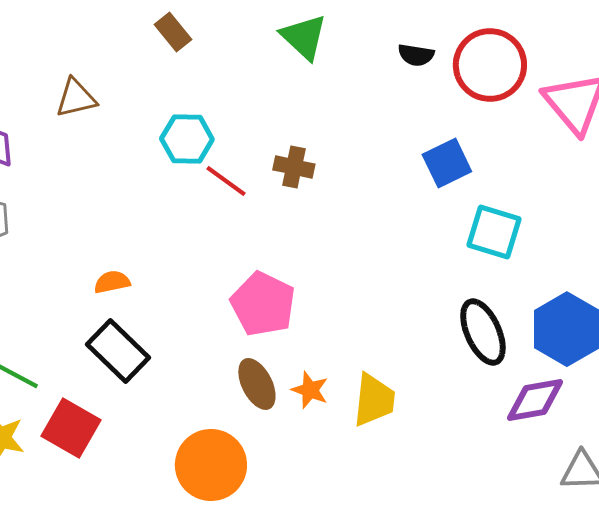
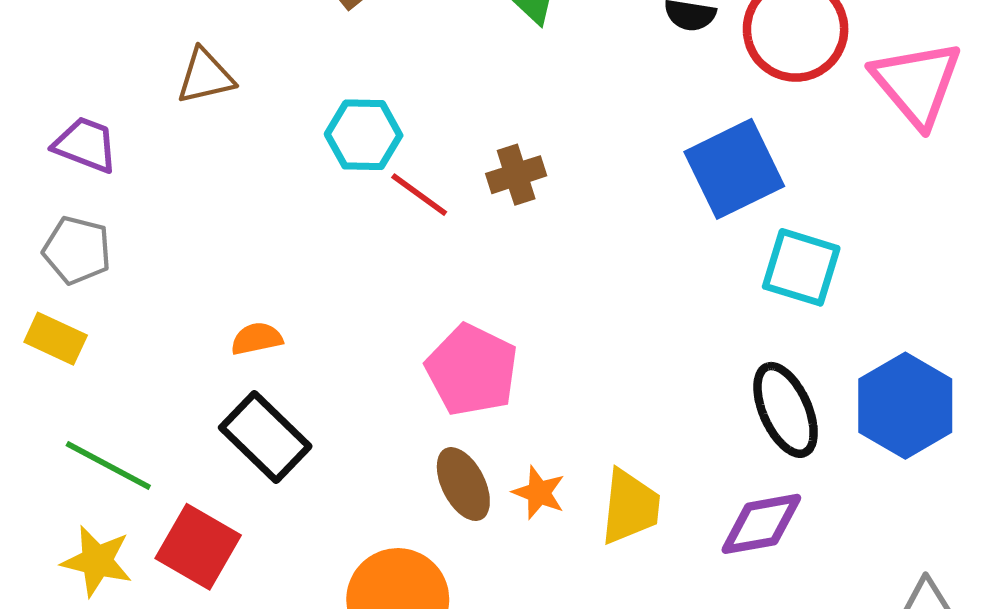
blue square: (447, 163) -> (734, 169), size x1.4
brown cross: (294, 167) -> (516, 175), turned -30
purple diamond: (535, 400) -> (761, 524), moved

